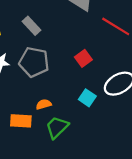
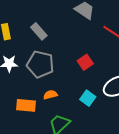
orange semicircle: (44, 104) -> (50, 95), moved
orange rectangle: (21, 121) -> (26, 105), moved

